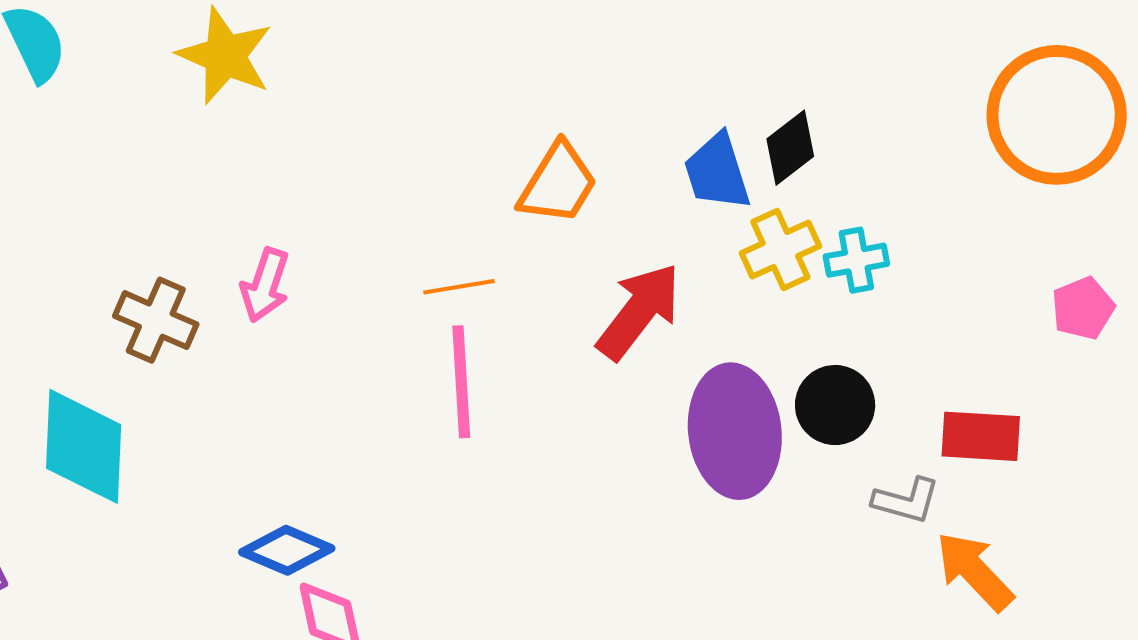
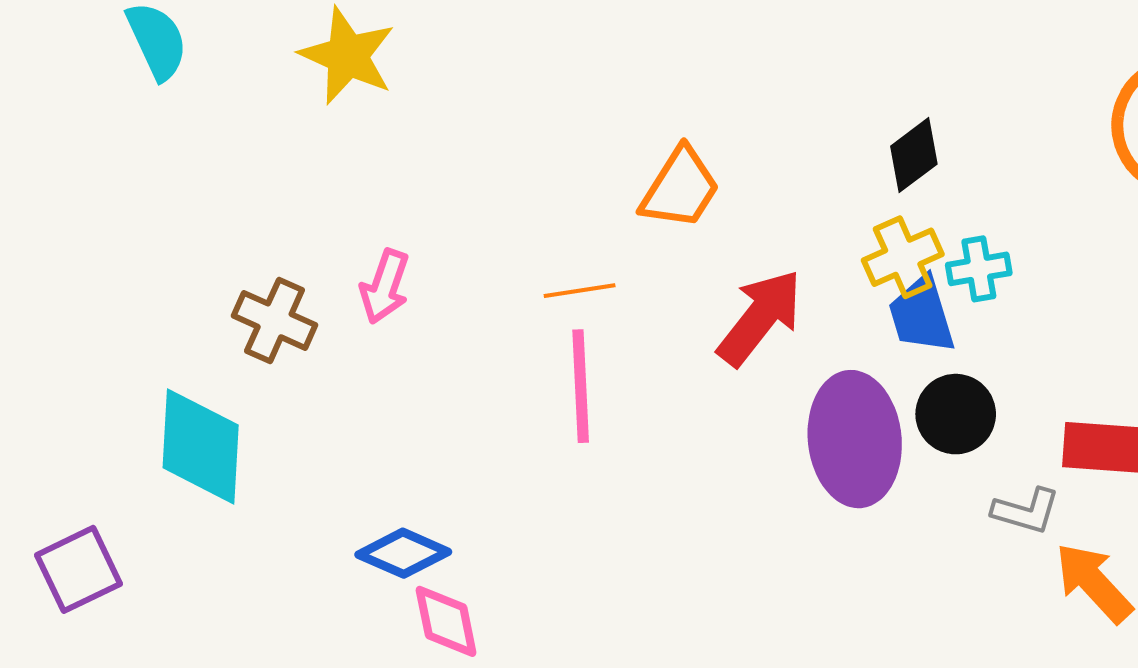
blue trapezoid: (717, 172) -> (922, 315), moved

